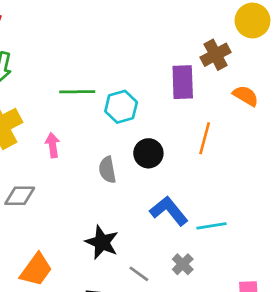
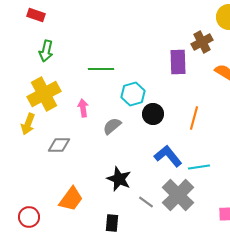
cyan hexagon: (121, 107) -> (133, 94), moved
orange line: (205, 138) -> (194, 118), moved
gray semicircle: (107, 170) -> (112, 126), moved, turned 60
gray cross: (183, 264) -> (178, 195), size x2.0

